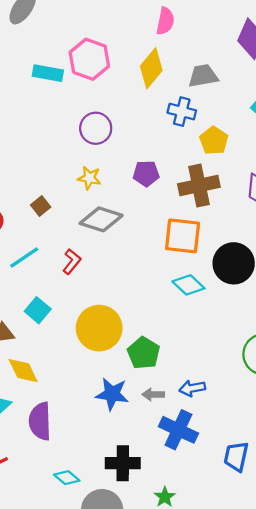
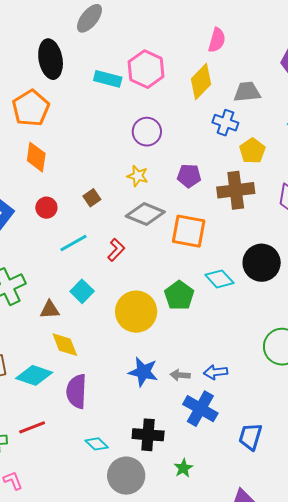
orange square: (183, 236) -> (189, 231), moved
green pentagon: (144, 353) -> (179, 295), moved

